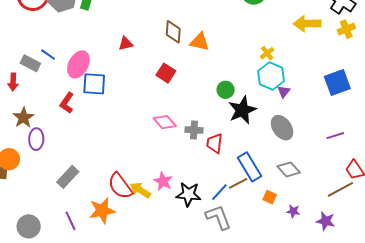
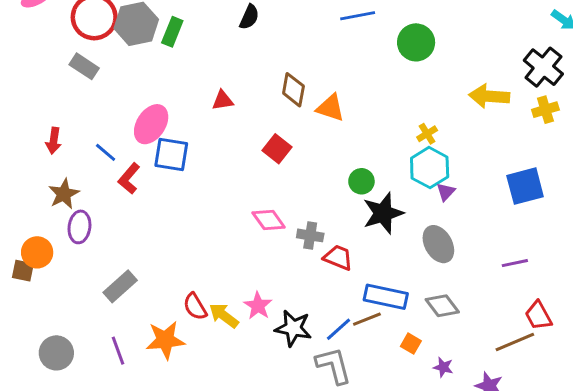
blue line: (48, 55) -> (106, 152), moved
gray rectangle: (30, 63) -> (84, 66), moved
red trapezoid: (215, 143) -> (338, 258), turned 100
blue rectangle: (249, 167) -> (386, 297), turned -52
red semicircle: (120, 186) -> (195, 307), size x0.7

